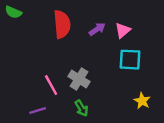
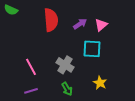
cyan square: (130, 60) -> (92, 49), moved
pink line: (51, 85) -> (31, 67), moved
yellow star: (142, 101) -> (100, 83), moved

